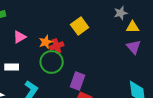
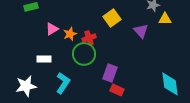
orange star: (46, 42) -> (70, 34), moved
purple triangle: (134, 47) -> (141, 31), moved

